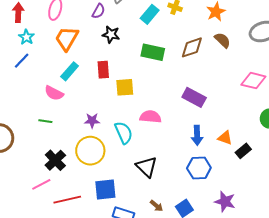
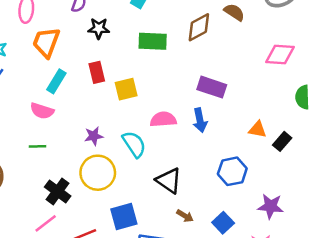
blue arrow: (197, 135) -> (200, 120), moved
brown arrow: (156, 206) -> (185, 216), moved

